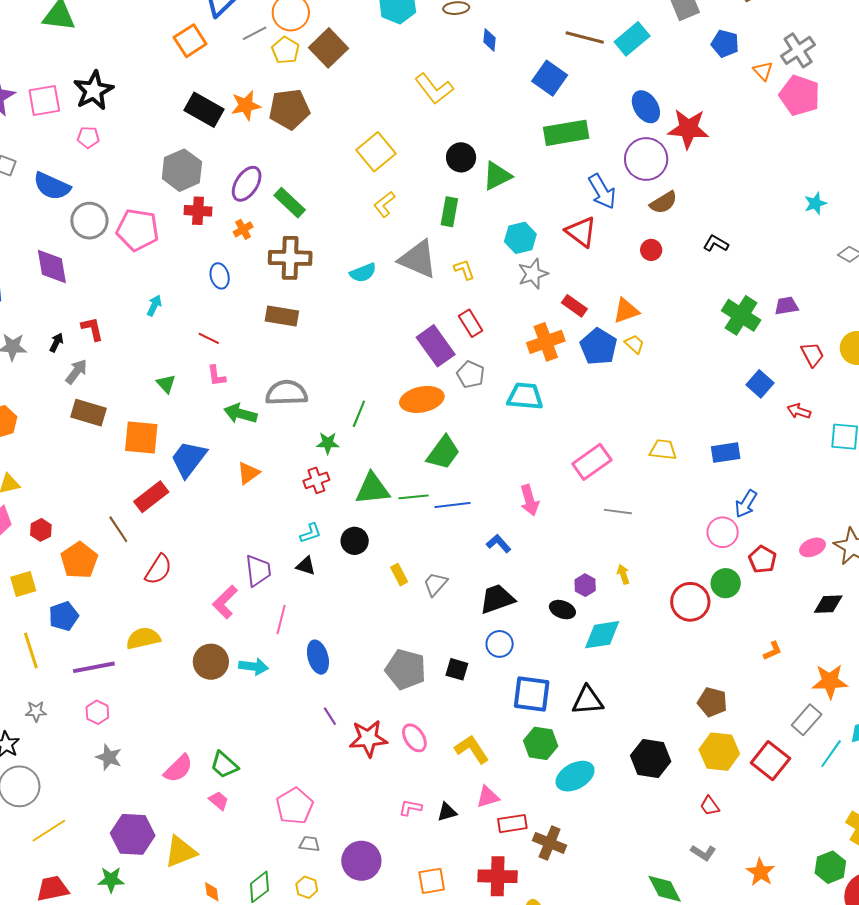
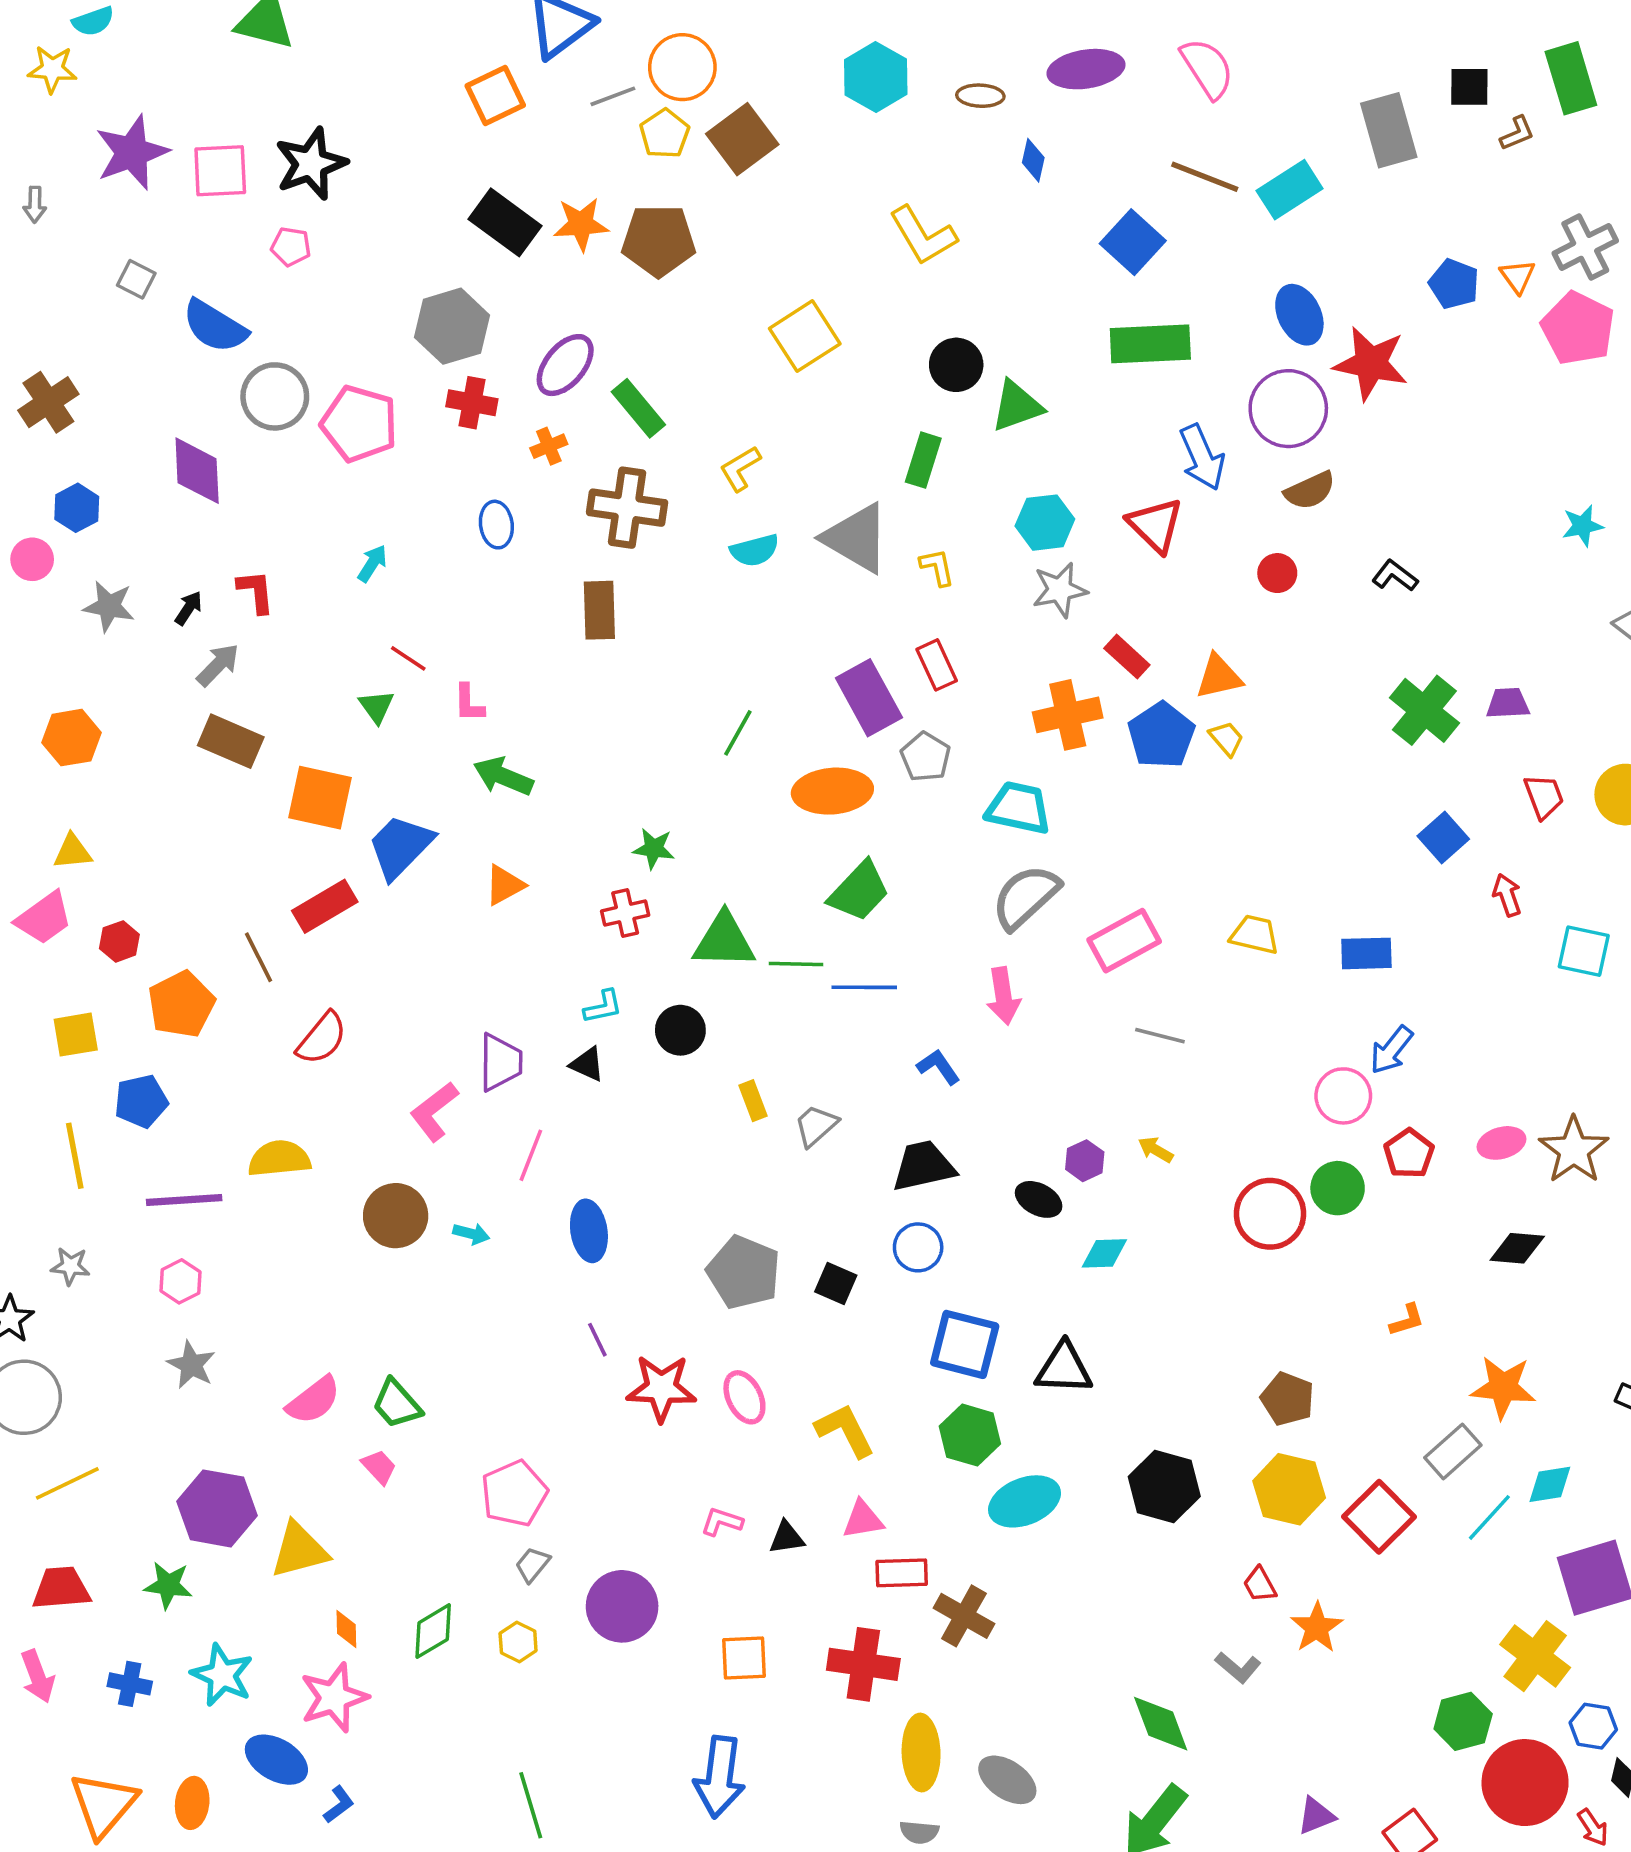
blue pentagon: (725, 44) -> (1454, 284), moved
yellow L-shape: (384, 204) -> (740, 469), moved
brown rectangle: (282, 316) -> (599, 610), turned 72
red line: (209, 338) -> (408, 658), moved
gray semicircle: (287, 393) -> (1026, 897), moved, turned -48
red arrow: (799, 411) -> (1507, 895), turned 45
green line: (359, 414) -> (738, 733), moved
yellow arrow: (623, 574) -> (1156, 1150), turned -48
cyan diamond: (602, 635) -> (1104, 1253), size x0.7
cyan arrow: (254, 666) -> (471, 1234), size x0.7
gray trapezoid: (309, 844) -> (532, 1564), turned -65
orange star: (760, 872) -> (1317, 1628), moved

